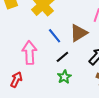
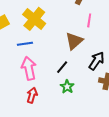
blue line: (55, 36) -> (25, 44), moved, turned -49
red arrow: (16, 80) -> (32, 95), moved

